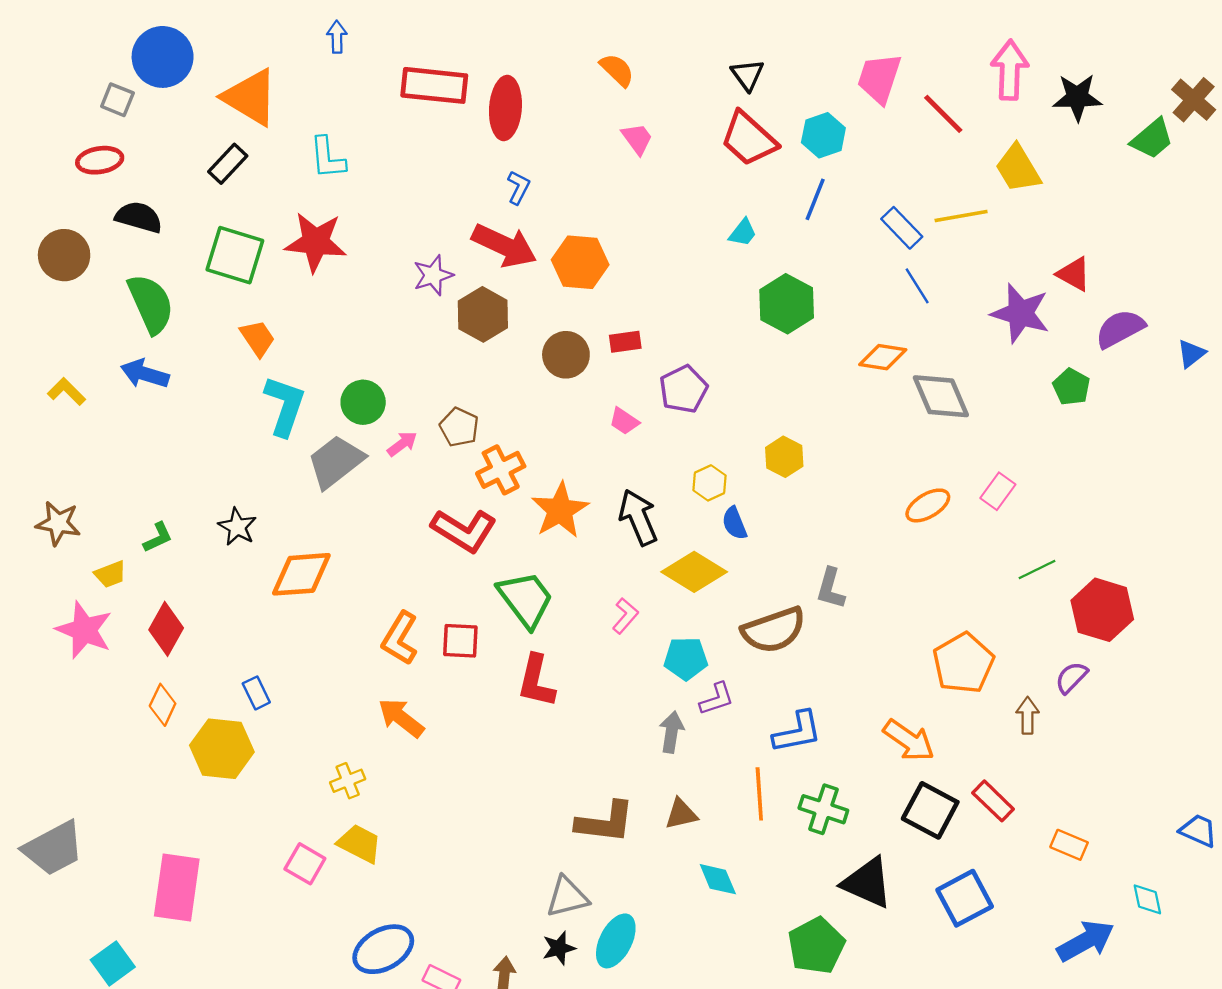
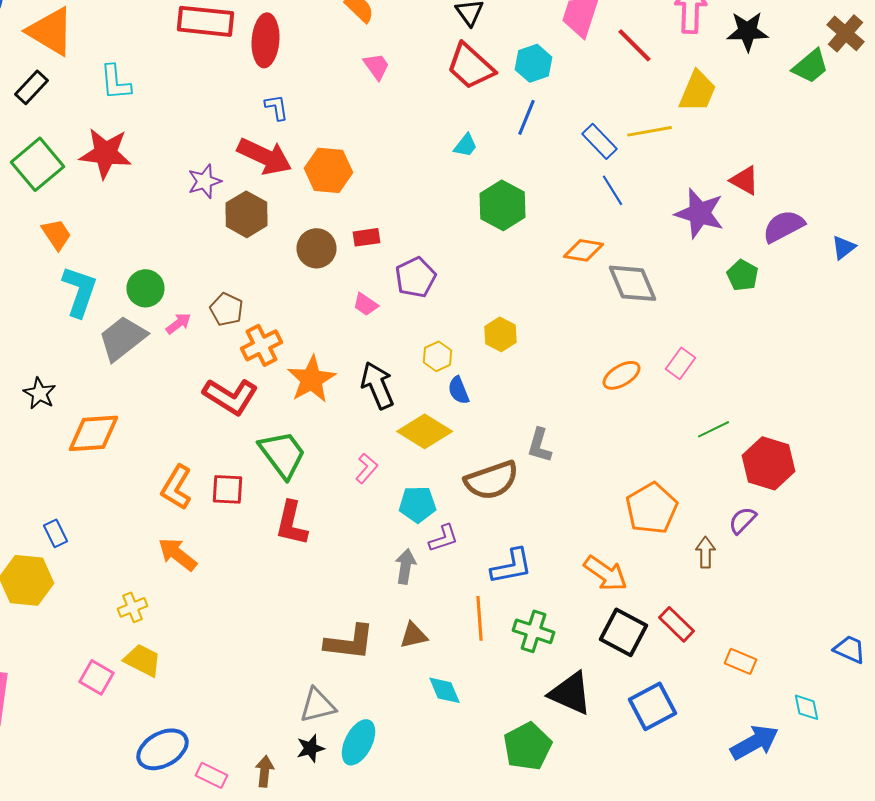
yellow trapezoid: (1018, 168) -> (698, 91), turned -126
blue L-shape: (519, 187) -> (276, 107), turned -36
green square: (235, 255) -> (38, 164), turned 33

